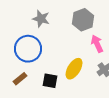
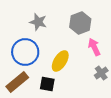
yellow ellipse: (74, 69) -> (60, 61), moved
brown rectangle: (20, 79) -> (17, 82), size x1.6

